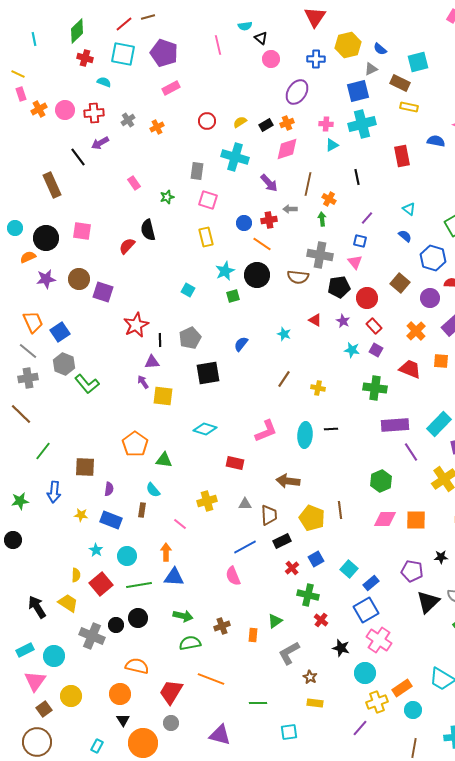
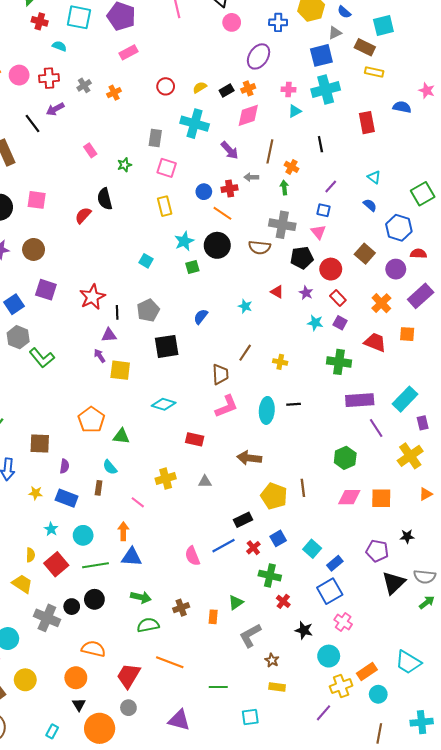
purple square: (103, 292) -> (46, 290), moved
brown trapezoid: (269, 515) -> (220, 374), moved
blue line: (245, 547) -> (223, 546), moved
pink cross: (379, 640) -> (343, 622), size x0.7

